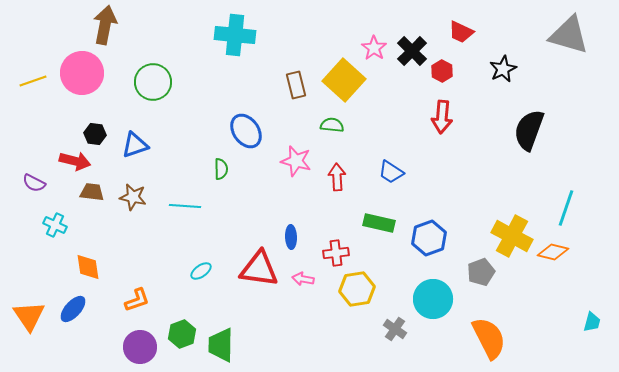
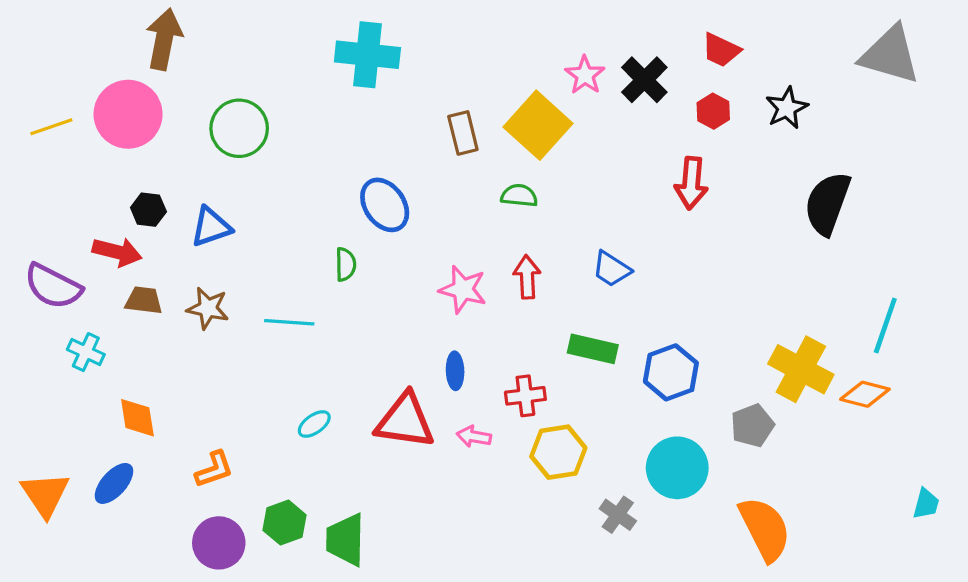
red hexagon: (442, 71) -> (713, 111), moved
pink star: (296, 161) -> (463, 289), moved
purple semicircle: (34, 183) -> (53, 286), size x1.6

